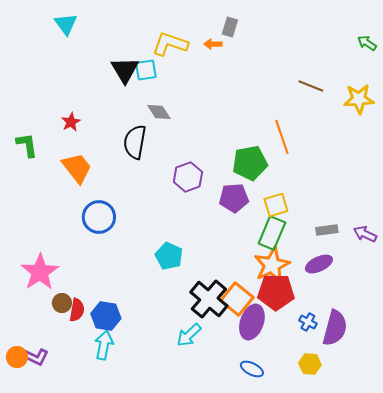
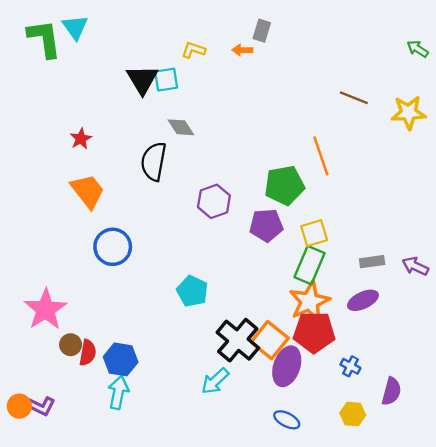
yellow L-shape: (170, 44) -> (193, 50), size x0.6
green L-shape: (27, 145) -> (44, 39), moved, size x1.4
purple semicircle: (335, 328) -> (391, 391), moved, size x0.7

